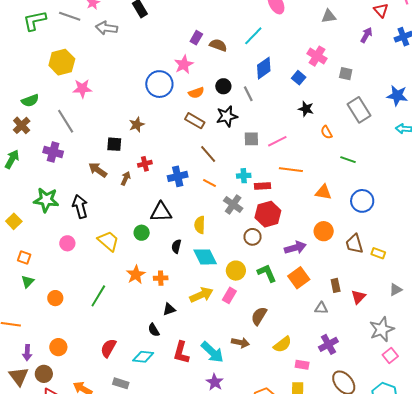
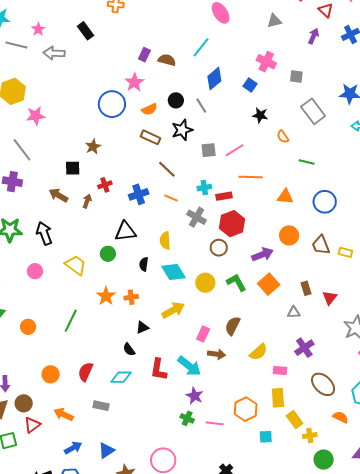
pink rectangle: (229, 295) -> (203, 334), moved
orange circle: (58, 347) -> (51, 374), moved

